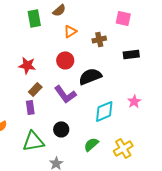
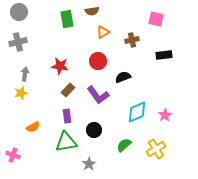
brown semicircle: (59, 10) -> (92, 11), turned 32
black semicircle: (90, 76) -> (123, 77), size x0.7
pink star: (134, 101) -> (165, 115), moved
purple rectangle: (30, 107) -> (67, 116), moved

